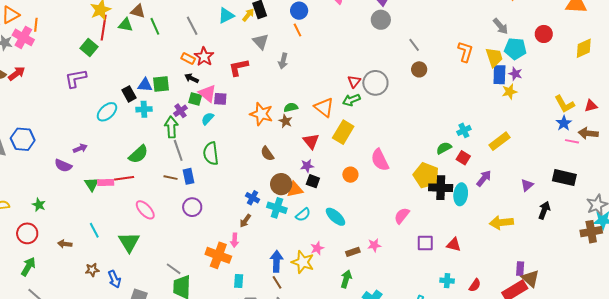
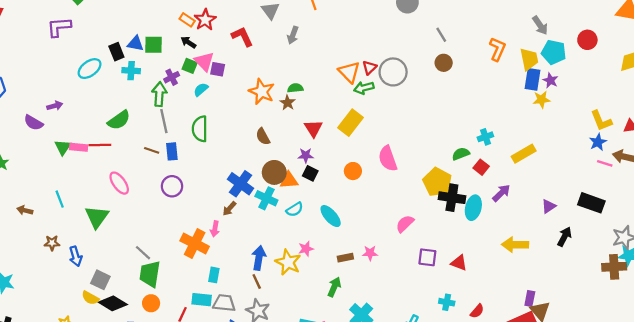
red L-shape: (239, 67) -> (242, 37), turned 70
orange triangle: (324, 107) -> (349, 72), moved
blue cross: (253, 198) -> (241, 184), size x1.6

